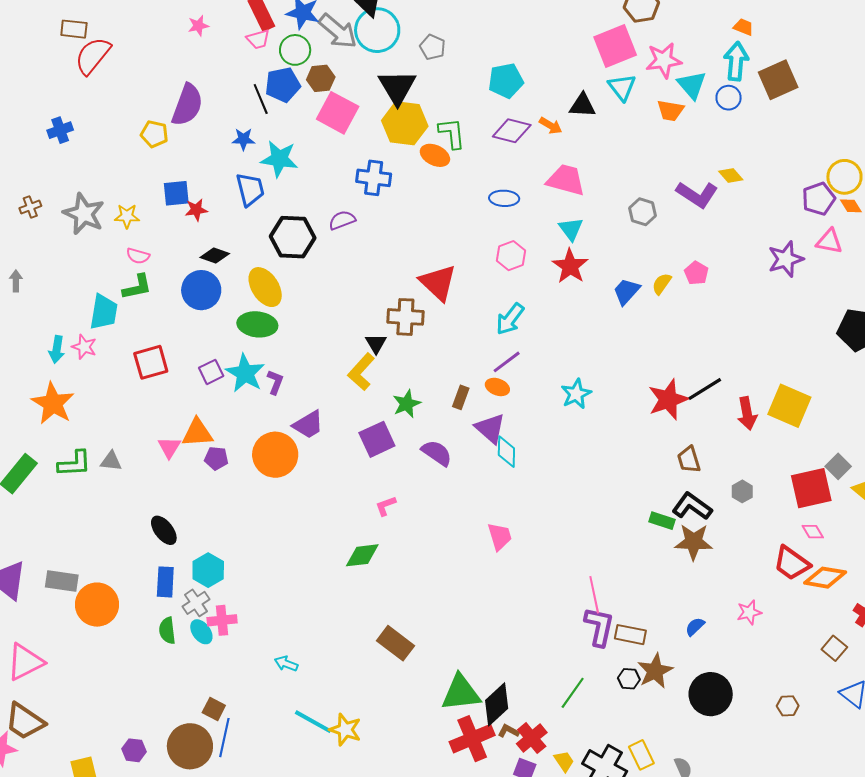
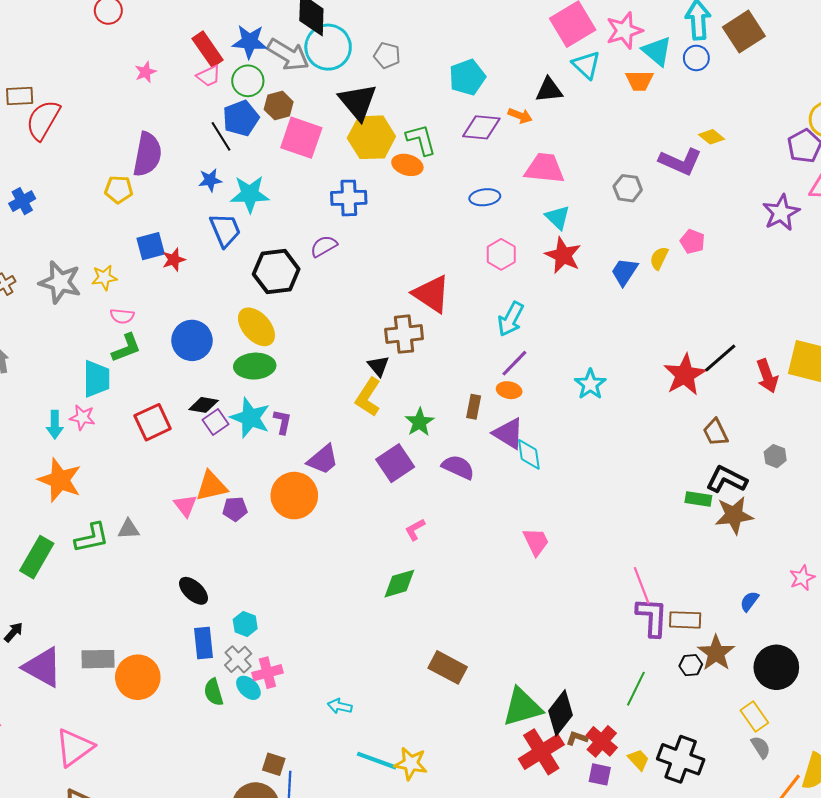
black diamond: (215, 256) -> (204, 405), moved
cyan hexagon: (208, 570) -> (245, 624), size x0.7
yellow rectangle: (641, 755) -> (754, 717), moved

